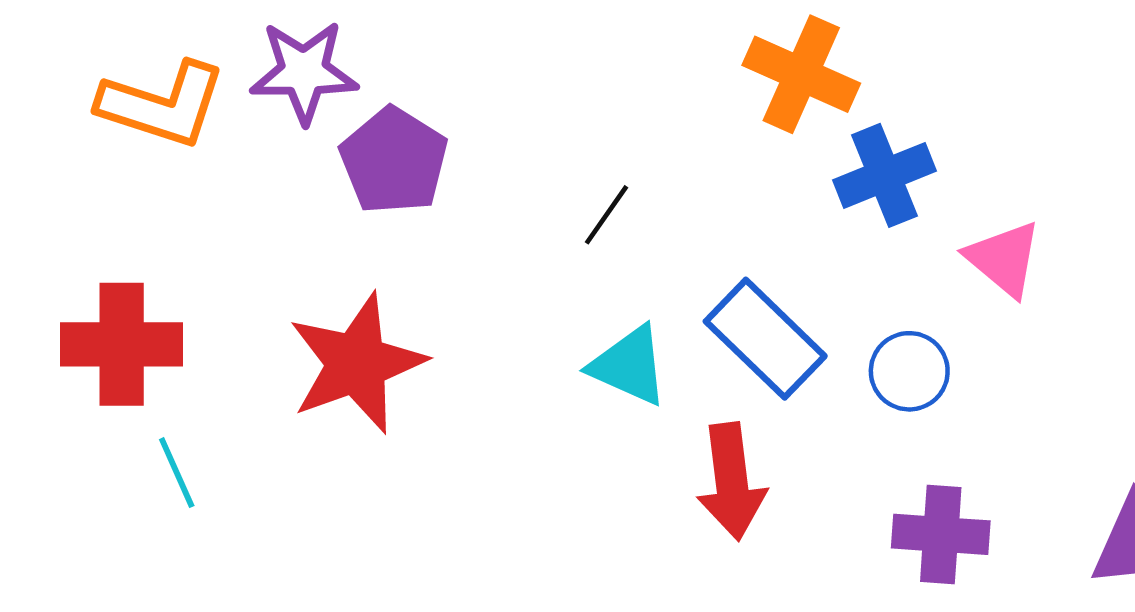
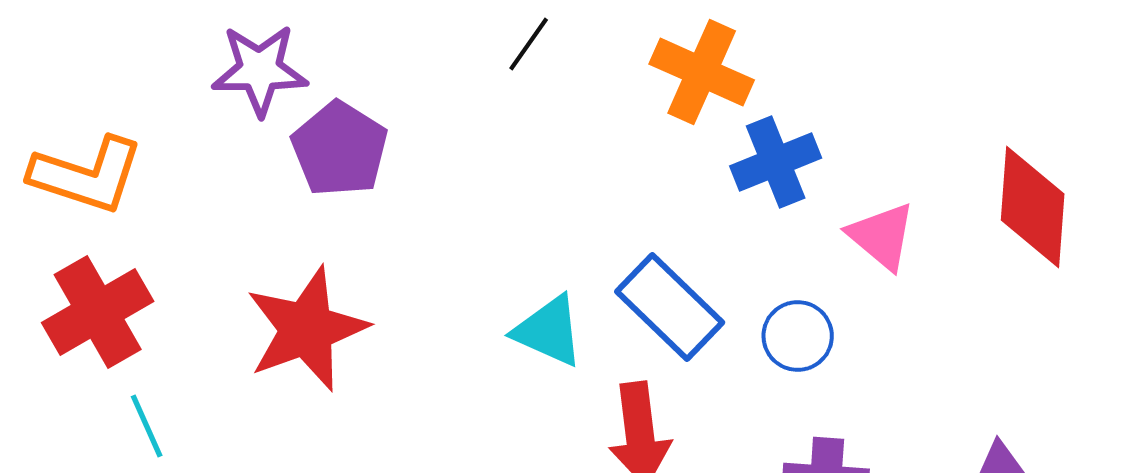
orange L-shape: (162, 105) -> (87, 175), moved
black line: (607, 215) -> (529, 44), moved
red cross: (122, 344) -> (98, 312), turned -30

